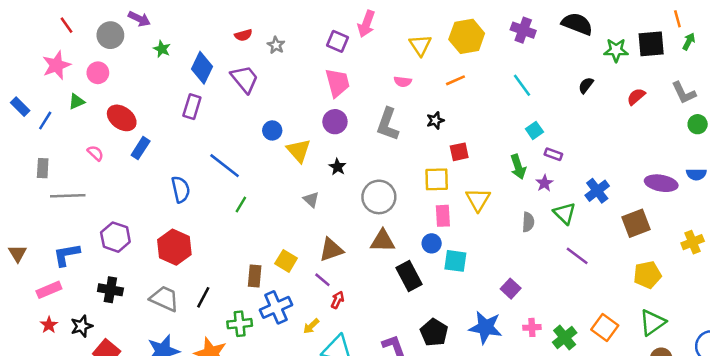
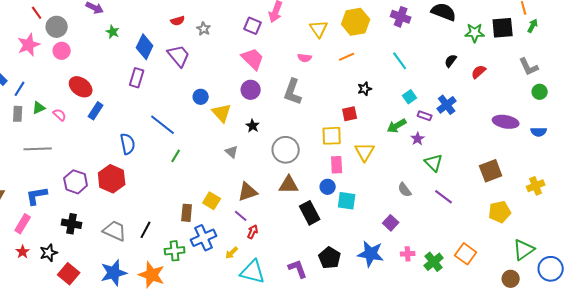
gray circle: (110, 35) -> (57, 27), moved
pink trapezoid: (337, 83) -> (253, 59), turned -30
red semicircle: (636, 97) -> (479, 72), moved
green triangle: (77, 102) -> (39, 108), moved
black star: (435, 120) -> (365, 89), moved
green arrow: (518, 167) -> (397, 126), turned 78
gray rectangle: (43, 168) -> (18, 114), moved
purple ellipse: (661, 183) -> (506, 122), moved
blue cross: (597, 191) -> (447, 105), moved
gray semicircle: (528, 222) -> (405, 190), moved, turned 140
red hexagon: (174, 247) -> (112, 179), moved
pink rectangle: (49, 290) -> (23, 224), turned -36
green triangle: (652, 322) -> (524, 250), moved

